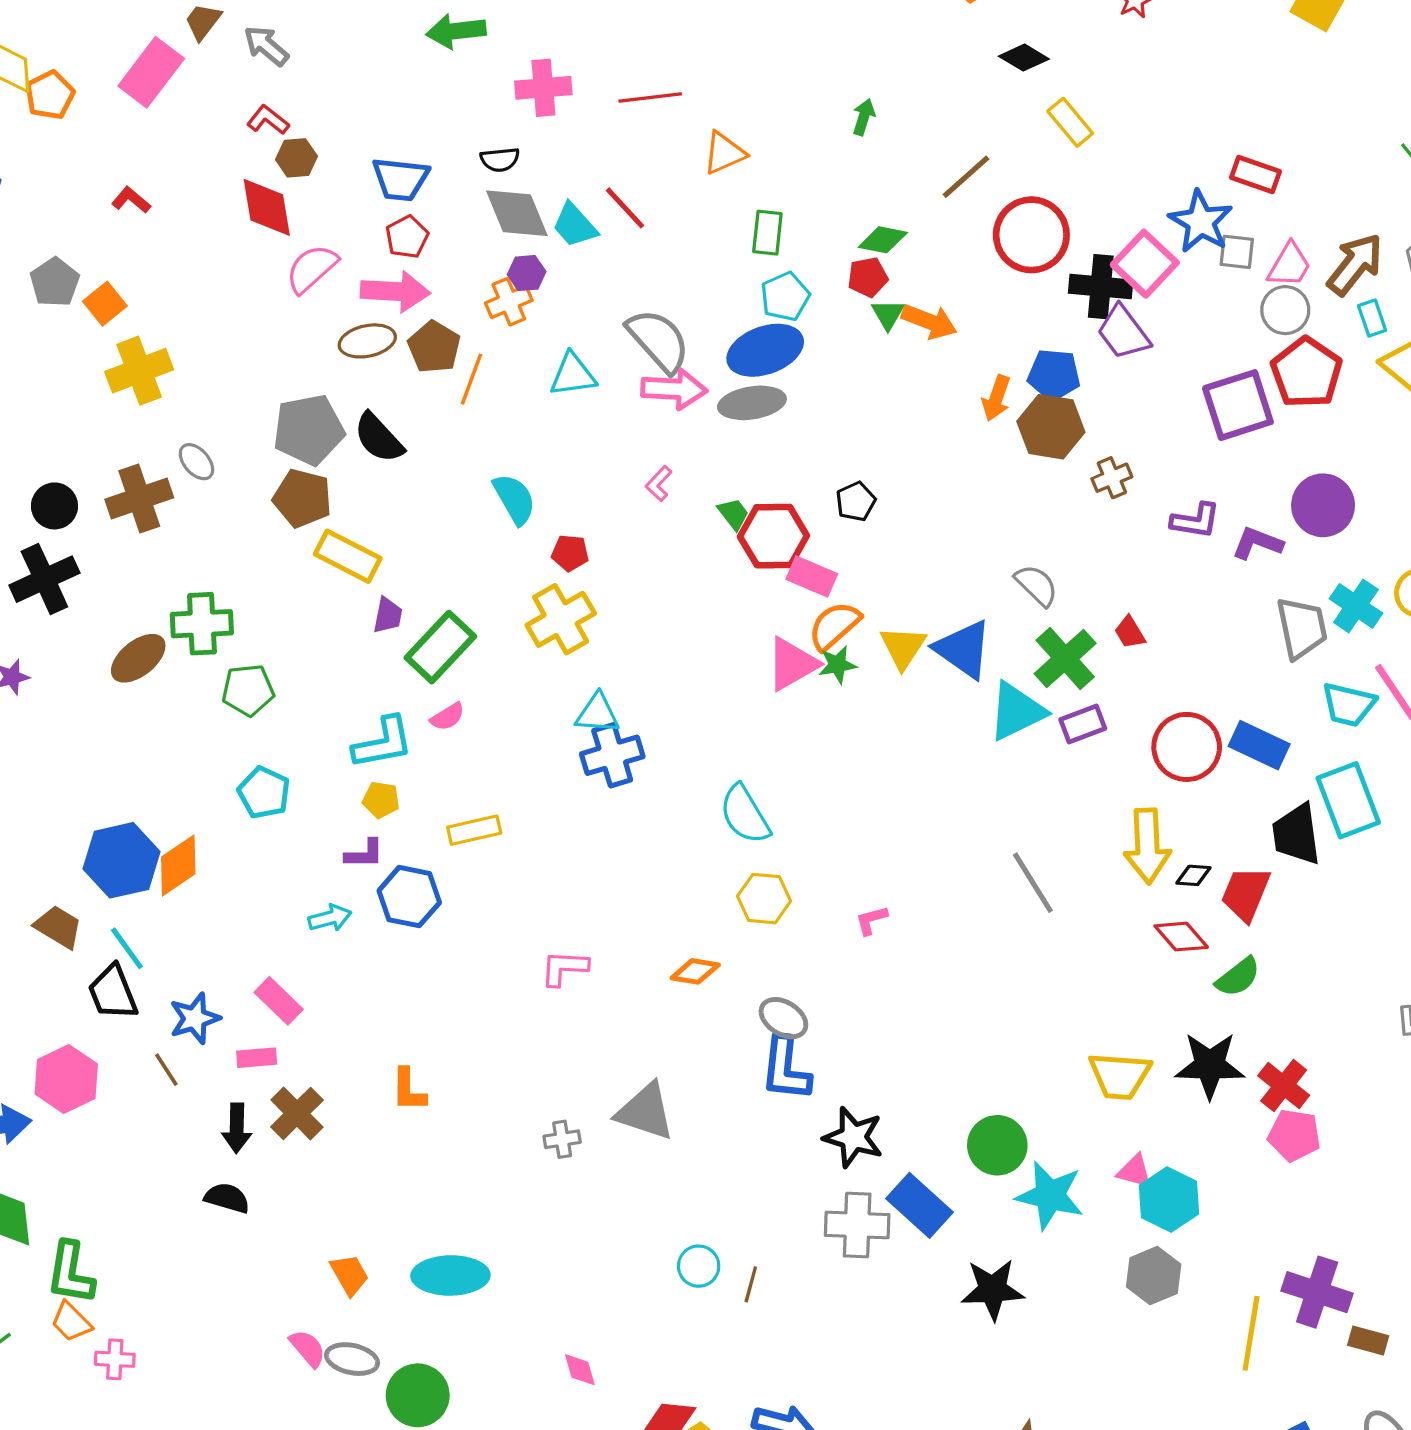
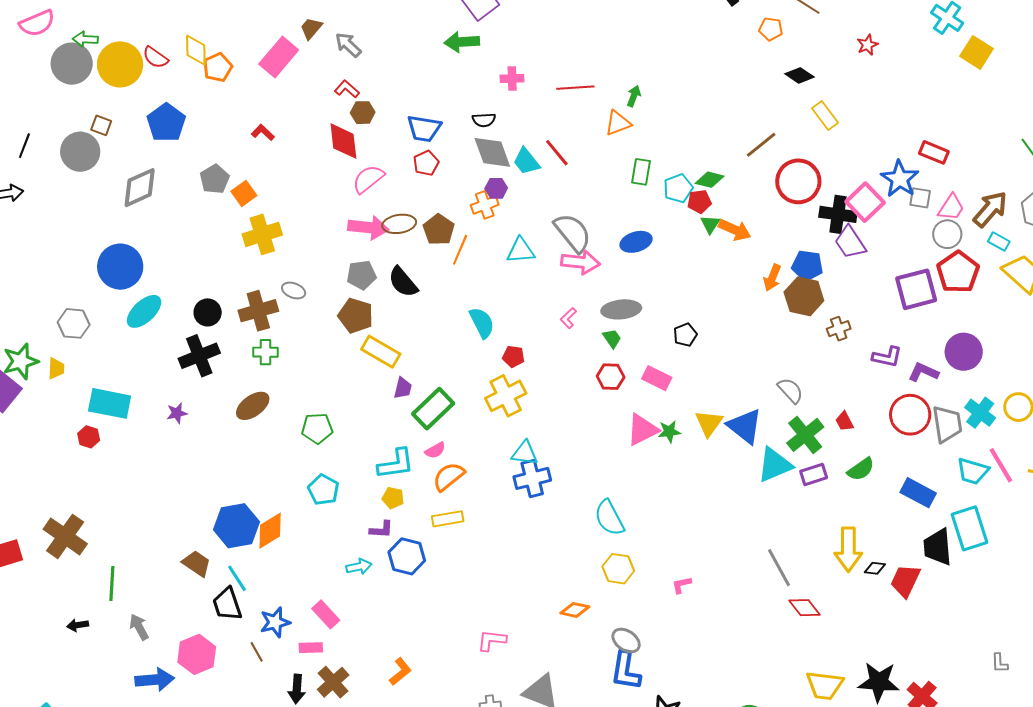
pink cross: (543, 88) -> (512, 79), size x0.7
green arrow: (864, 117) -> (634, 96), moved
pink arrow: (395, 291) -> (368, 228), moved
cyan pentagon: (785, 297) -> (678, 188), moved
cyan rectangle: (1372, 318) -> (999, 242), turned -45
blue ellipse: (765, 350) -> (636, 242), size x0.7
gray ellipse: (752, 403) -> (621, 309), moved
gray pentagon: (309, 430) -> (361, 275), size x0.7
gray ellipse: (196, 462) -> (294, 291), turned -30
red hexagon: (773, 536) -> (611, 377), moved, size x0.7
green cross: (202, 624) -> (265, 352), moved, size x0.7
orange semicircle: (834, 626) -> (449, 477), moved
red circle: (1187, 747) -> (910, 415), moved
red diamond: (1181, 937) -> (805, 608), moved
pink L-shape: (564, 968) -> (492, 640), moved
green semicircle: (1238, 977) -> (861, 469), moved
orange L-shape: (408, 1090) -> (400, 672), turned -132

